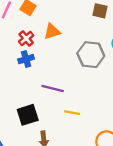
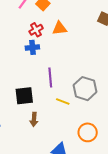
gray hexagon: (91, 55) -> (85, 89), moved
purple line: (53, 88) -> (50, 77), turned 60

